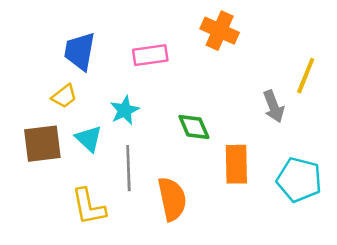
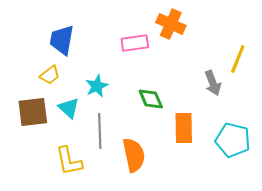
pink rectangle: (150, 55) -> (135, 43), moved

